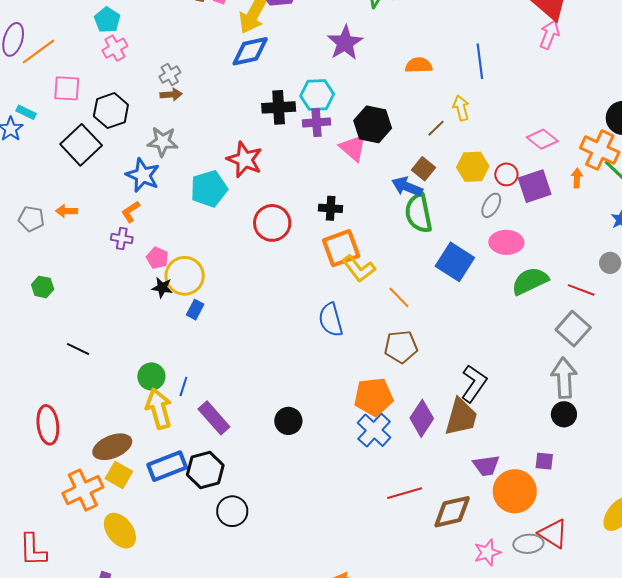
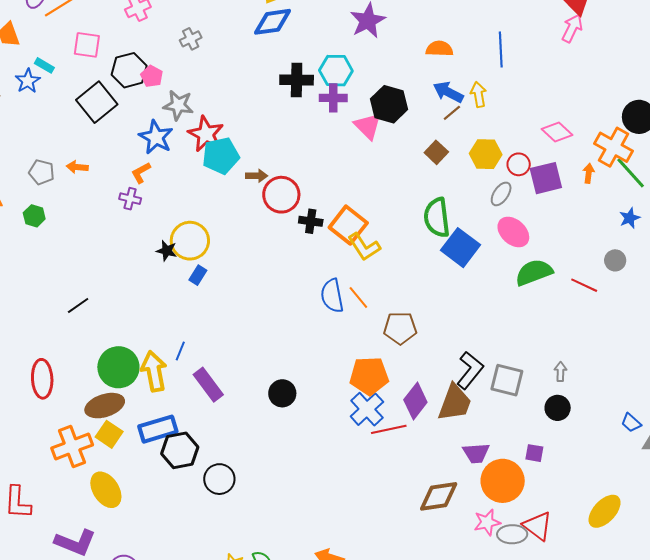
brown arrow: (171, 95) -> (257, 176), moved
red star: (245, 160) -> (206, 134), moved
blue arrow: (407, 187) -> (448, 92), moved
black cross: (331, 208) -> (311, 221), moved
green semicircle: (419, 213) -> (437, 217), moved
pink ellipse: (506, 242) -> (513, 232), turned 36
orange square: (341, 248) -> (348, 225), turned -36
pink pentagon: (157, 258) -> (152, 76), moved
green hexagon: (43, 287) -> (34, 216), moved
orange line: (399, 297) -> (358, 297), moved
gray square: (573, 329) -> (507, 380), moved, turned -32
black line: (78, 349) -> (78, 305), turned -65
green circle: (151, 376) -> (118, 367), moved, size x1.5
gray arrow: (564, 378) -> (560, 372), size x0.5
black hexagon: (205, 470) -> (180, 450), moved
red line: (405, 493) -> (389, 429), moved
pink star: (487, 553) -> (487, 522), moved

